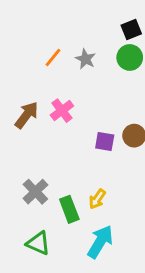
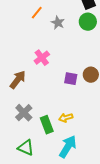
orange line: (53, 57) -> (37, 13), moved
brown arrow: (27, 115) -> (18, 80), moved
yellow arrow: (97, 199) -> (66, 118), turned 40

